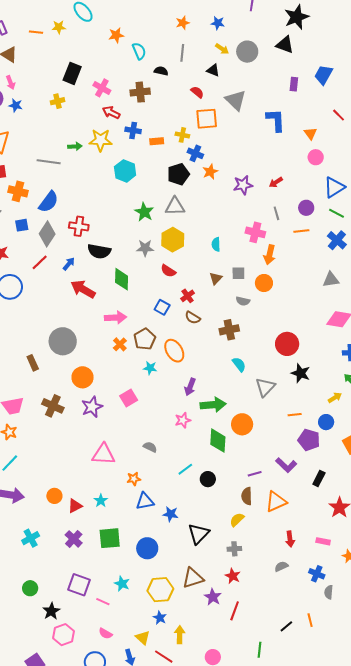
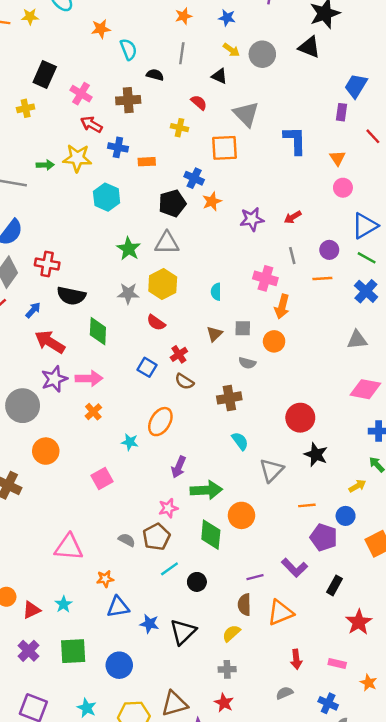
purple rectangle: (294, 84) -> (341, 112), moved
orange square: (207, 119) -> (224, 148), moved
yellow cross: (182, 135) -> (180, 128), moved
brown pentagon: (145, 339) -> (156, 537), moved
orange ellipse: (174, 351) -> (160, 422), turned 60
purple star: (92, 407) -> (54, 379), moved
black triangle: (199, 534) -> (183, 632), moved

